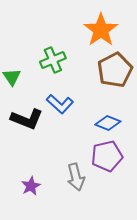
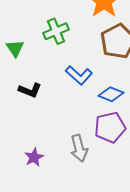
blue L-shape: (60, 104) -> (79, 75), moved
black L-shape: (27, 119) -> (30, 90), size x0.7

